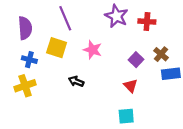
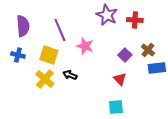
purple line: (65, 18) -> (60, 30), moved
yellow square: (57, 48) -> (49, 55), moved
blue cross: (29, 60) -> (18, 55), moved
yellow cross: (25, 86) -> (45, 79), moved, turned -30

